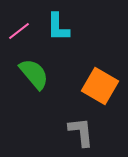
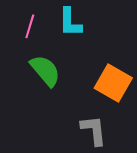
pink line: (19, 31) -> (30, 26), turned -35

